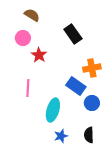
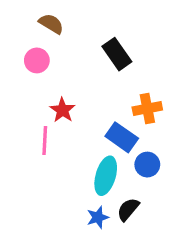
red star: (39, 55) -> (62, 110), moved
cyan ellipse: (53, 110) -> (106, 176), moved
black semicircle: (89, 135) -> (128, 209), moved, turned 42

